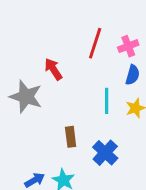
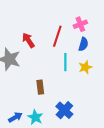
red line: (95, 43) -> (57, 36), moved
blue cross: (105, 153) -> (64, 110), moved

